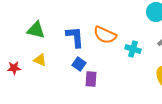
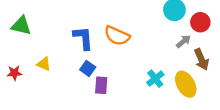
green triangle: (36, 30) -> (21, 26), moved
cyan cross: (133, 49) -> (155, 79), moved, turned 35

